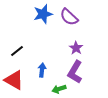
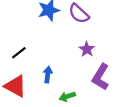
purple L-shape: (75, 72) -> (101, 77), moved

